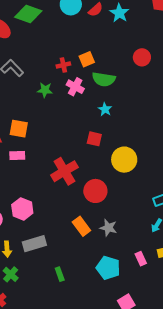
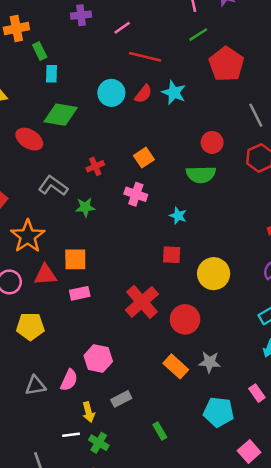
red cross: (63, 65) -> (95, 166), moved
green semicircle: (104, 79) -> (201, 174), moved
green star: (45, 90) -> (85, 207), moved
gray rectangle: (34, 244) -> (121, 399), size x0.7

